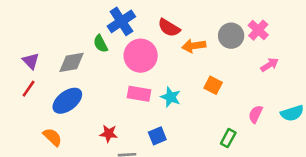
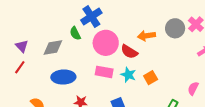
red semicircle: (169, 28) -> (129, 52), moved
orange square: (213, 85) -> (151, 78), moved, turned 32
blue ellipse: (67, 101) -> (63, 77), moved, turned 35

